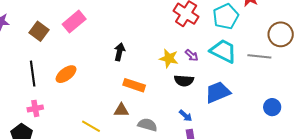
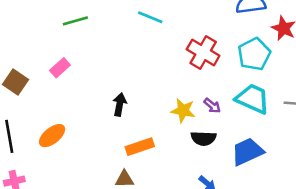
pink rectangle: (74, 22) -> (60, 68), size x0.7
orange rectangle: (134, 85) -> (140, 147), turned -35

